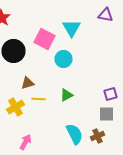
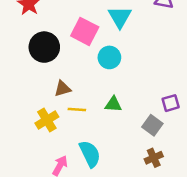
green triangle: (66, 95) -> (113, 104), turned 32
gray square: (106, 114) -> (152, 125), moved, turned 35
cyan semicircle: (74, 134) -> (90, 154), moved

